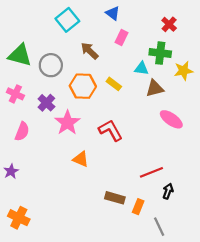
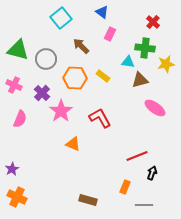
purple star: (11, 171) -> (12, 169), moved
brown rectangle: (115, 198) -> (88, 200), moved
gray line: (159, 227) -> (144, 205), turned -66

